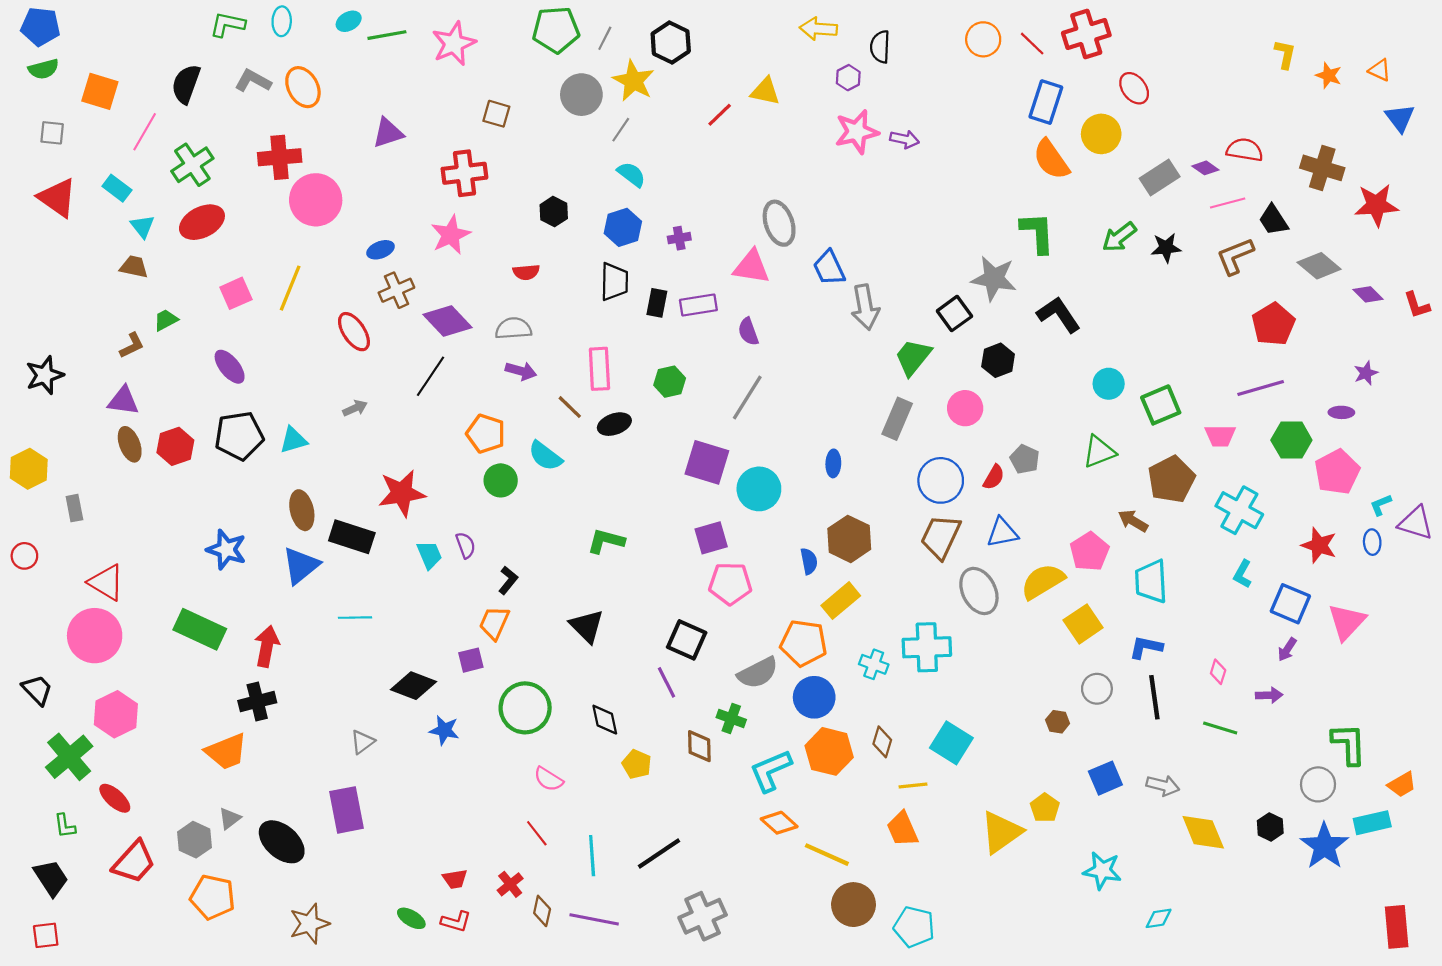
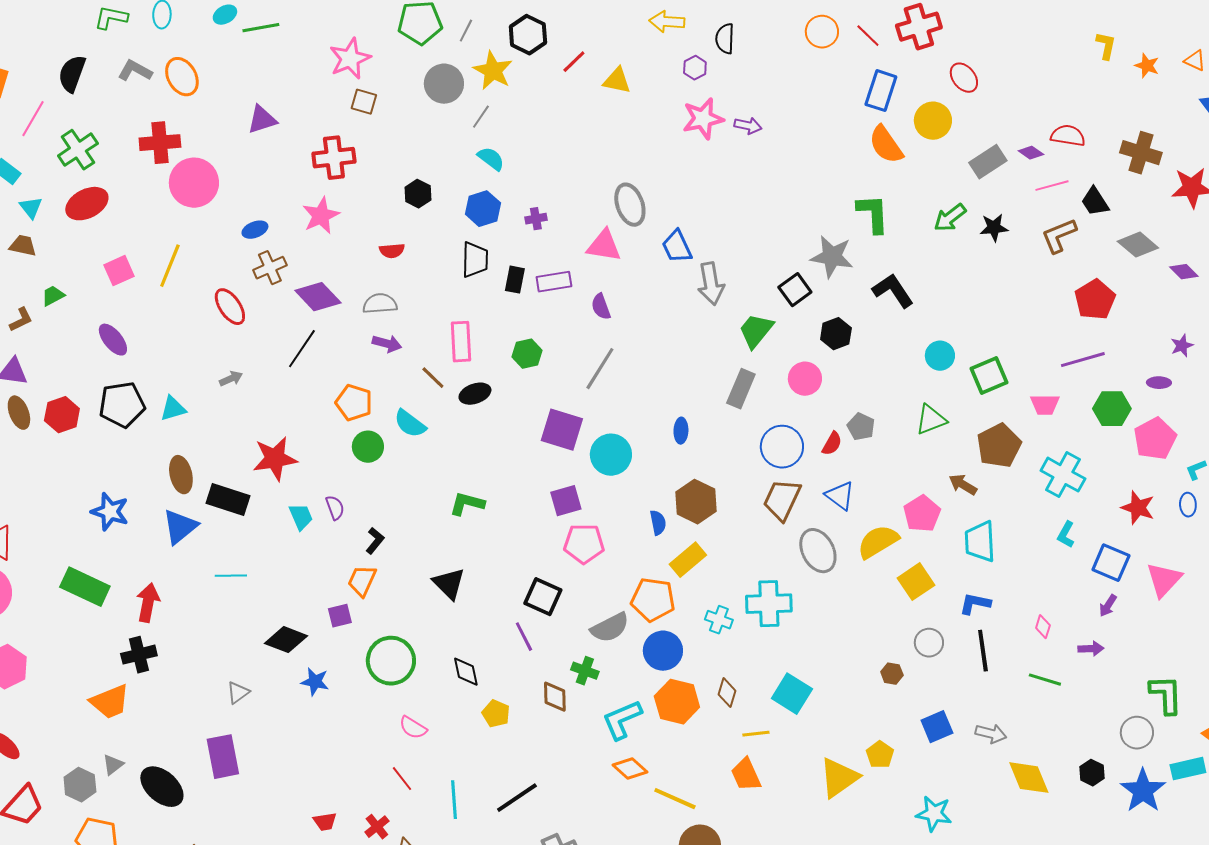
pink star: (454, 44) -> (350, 59), moved
red line: (720, 115) -> (574, 62), moved
blue triangle: (1002, 533) -> (840, 496), turned 48

